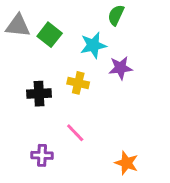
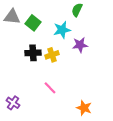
yellow cross: (78, 83) -> (52, 55), turned -32
black cross: (39, 94) -> (33, 53), moved
purple cross: (42, 155) -> (13, 103), moved, turned 32

